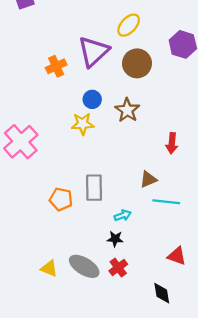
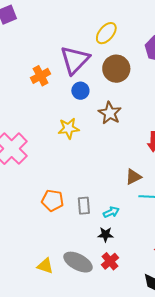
blue circle: (92, 99) -> (80, 91), moved
gray rectangle: (94, 188) -> (84, 206), moved, size x0.7

